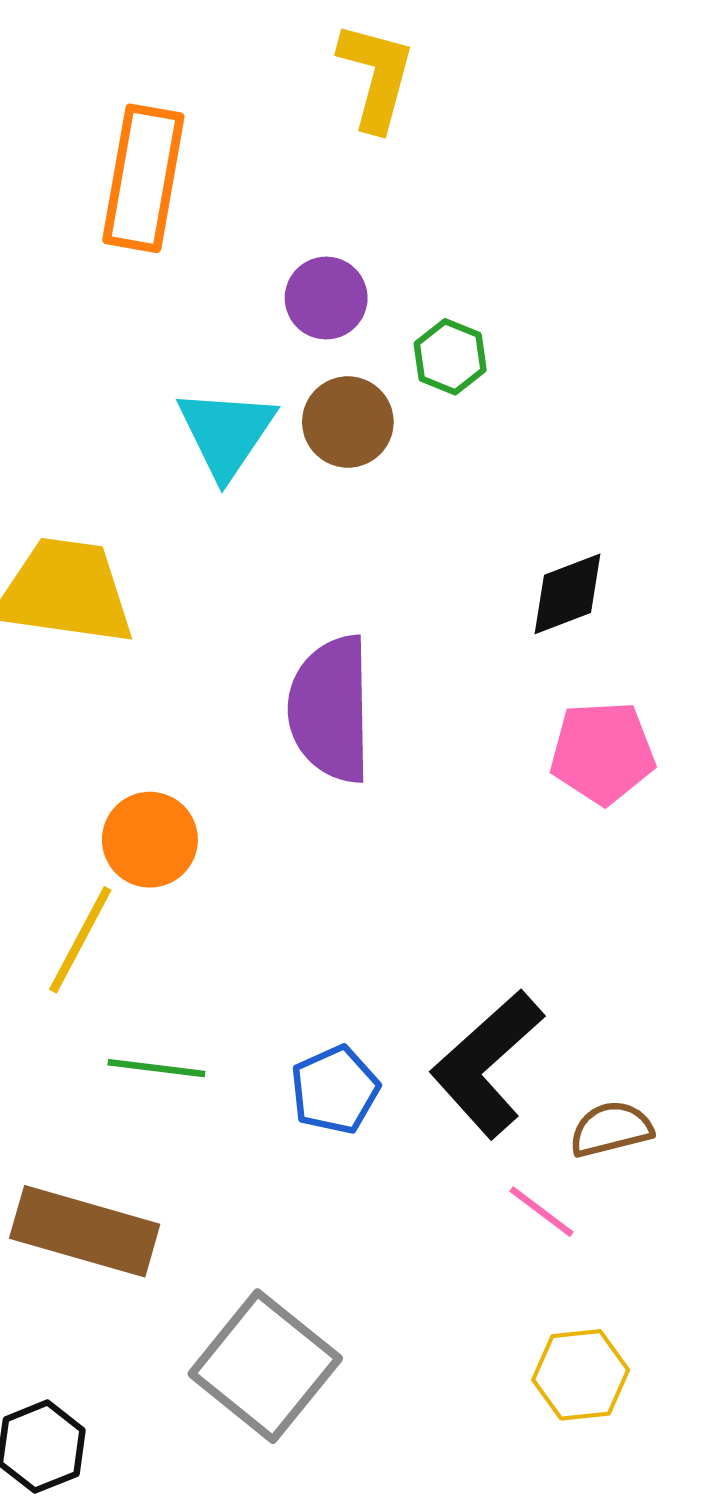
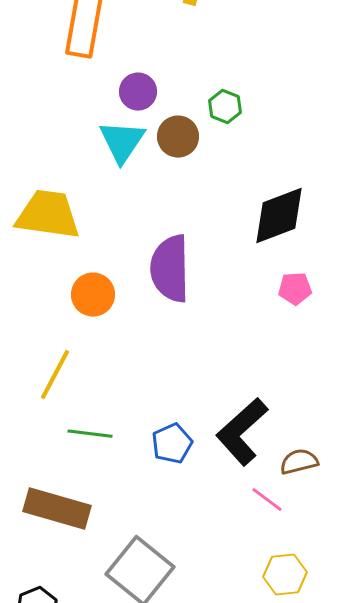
purple circle: (326, 298) -> (138, 92), moved
black diamond: (568, 594) -> (279, 216), size x1.5
pink pentagon: (602, 753) -> (295, 289), size x0.7
orange circle: (150, 840) -> (93, 295), moved

